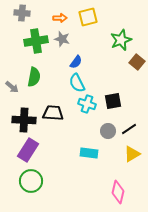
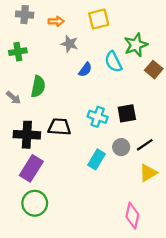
orange arrow: (60, 18) -> (56, 21), moved
green cross: (36, 41) -> (18, 52), moved, size x0.7
cyan semicircle: (77, 83) -> (113, 62), moved
cyan rectangle: (89, 153) -> (96, 159), moved, turned -66

